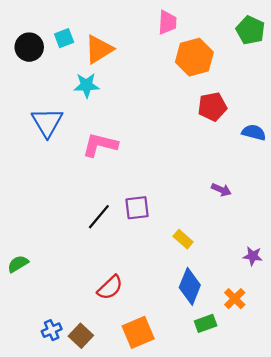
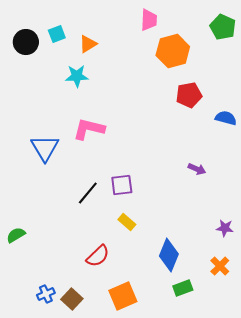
orange triangle: (99, 49) -> (88, 44), size x0.7
blue triangle: (47, 122) -> (45, 148), moved
yellow rectangle: (183, 239) -> (127, 222), moved
orange cross: (235, 299) -> (220, 266), moved

